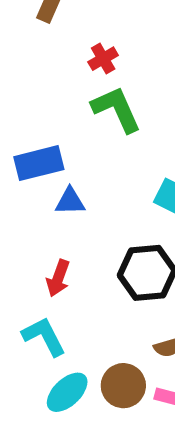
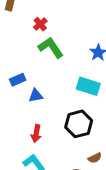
blue rectangle: (39, 163) -> (18, 80), size x0.7

